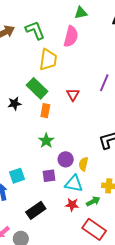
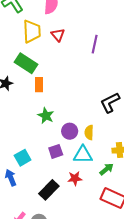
red triangle: (73, 95) -> (58, 35), moved
red star: (72, 205) -> (75, 178), moved

